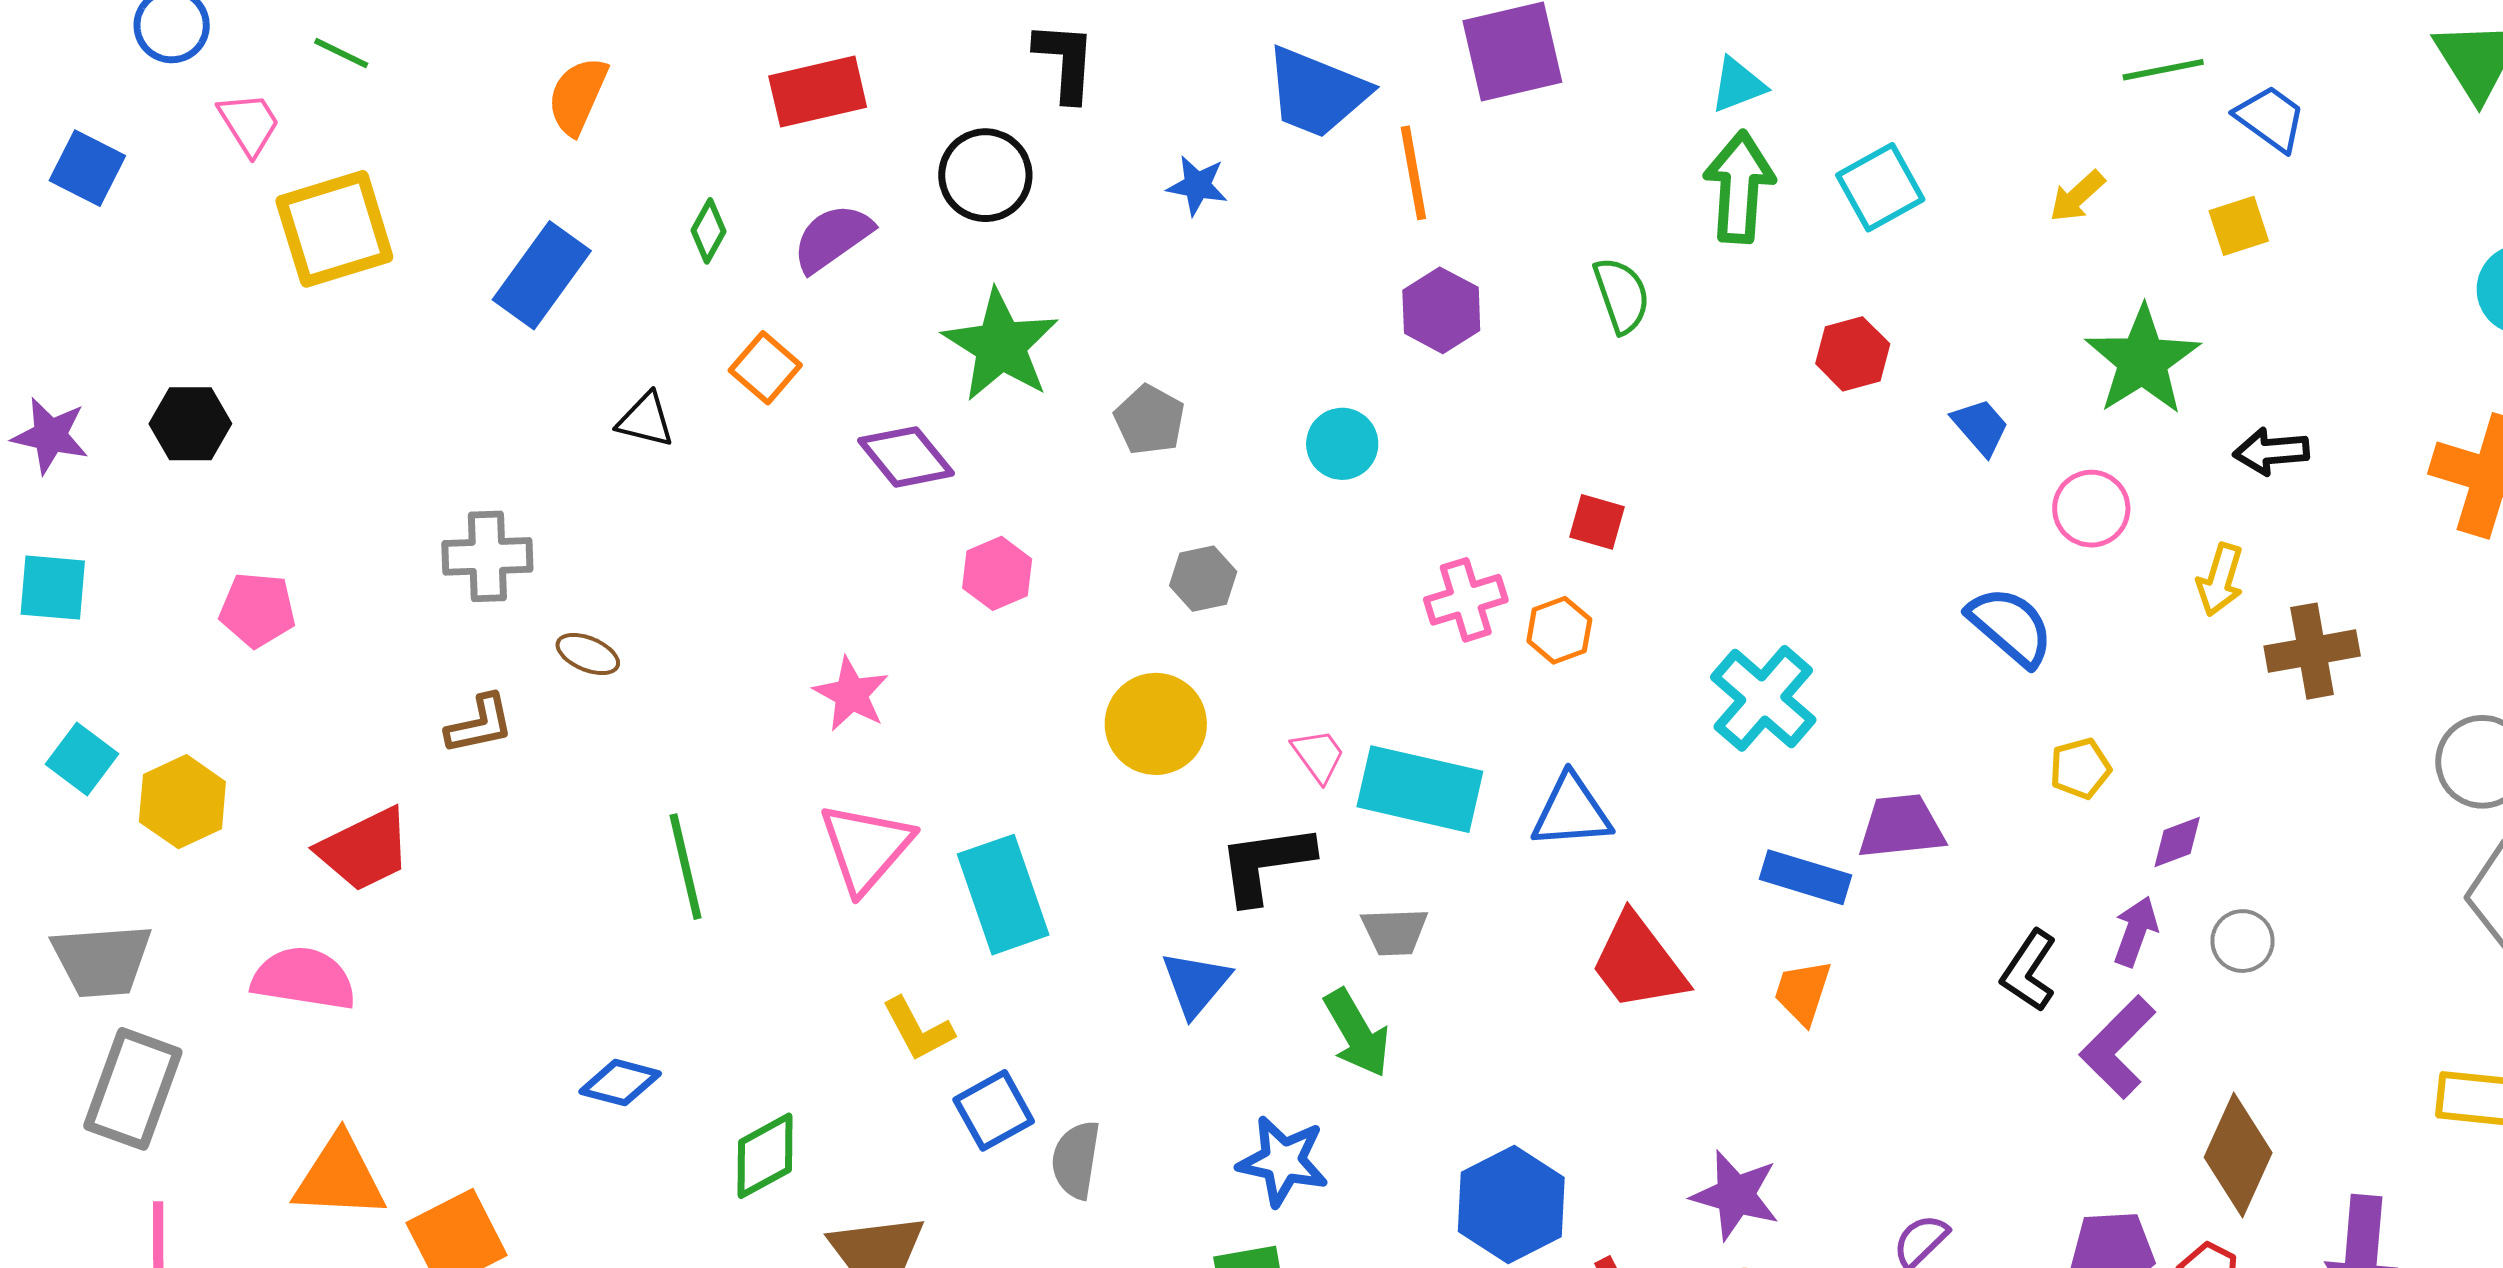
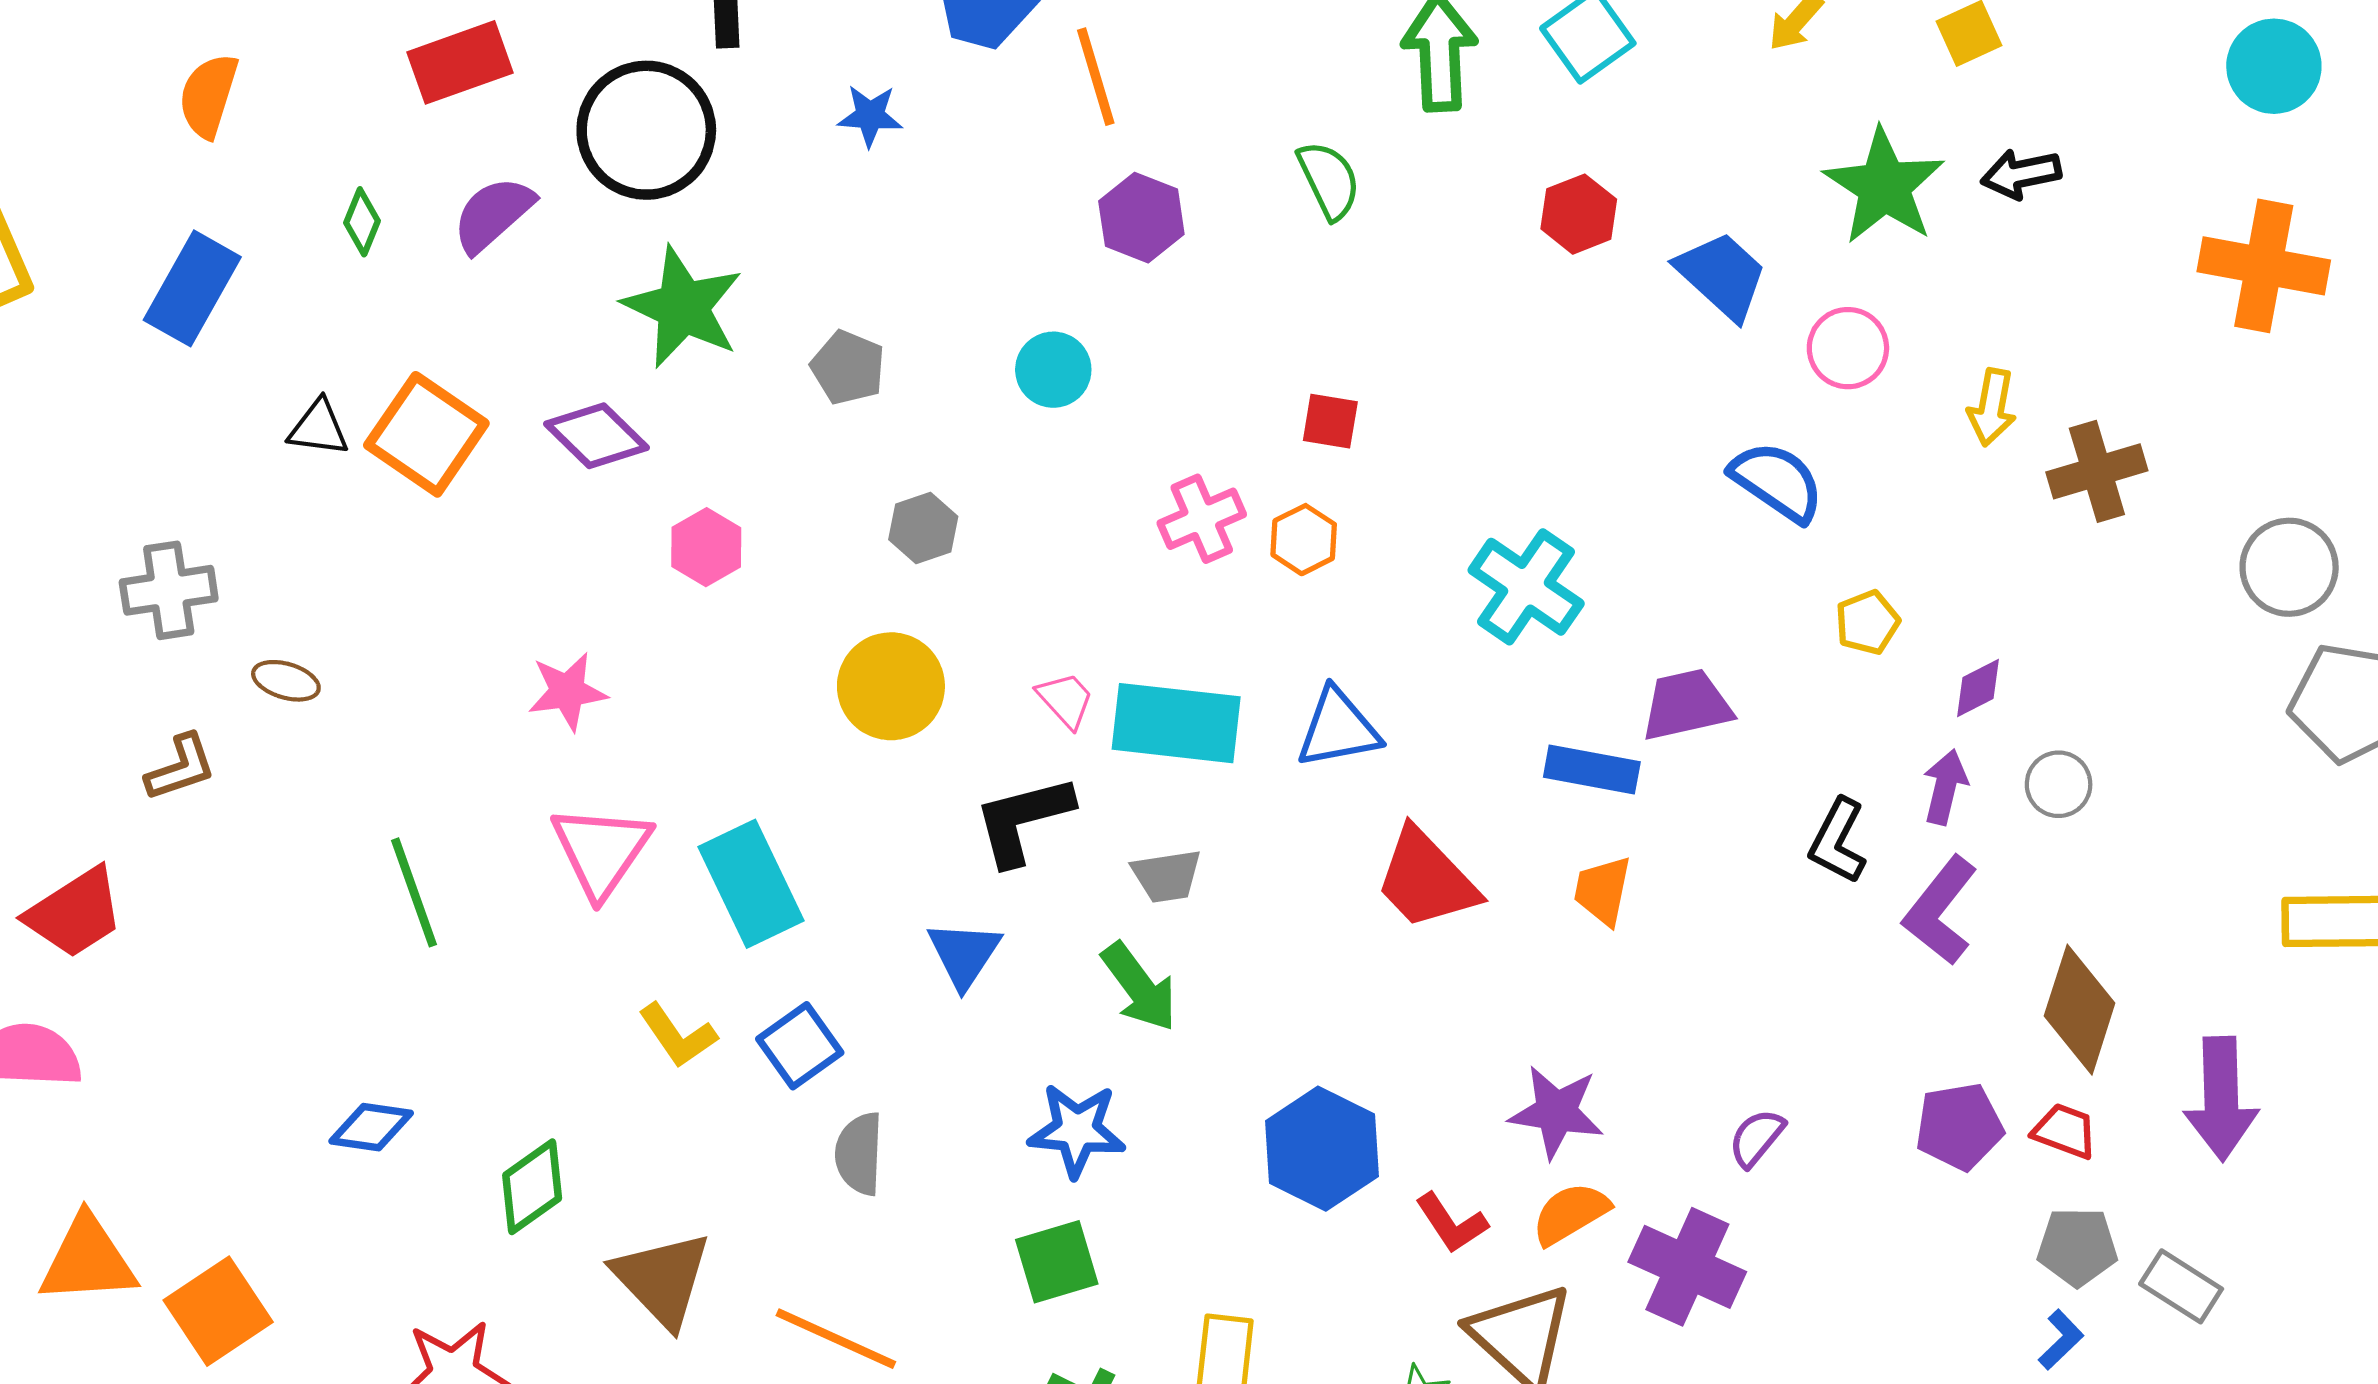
black circle: (985, 175) -> (646, 130), size x1.4
orange square: (765, 368) -> (426, 434), moved, size x1.6
blue trapezoid: (1981, 427) -> (1722, 275), size x1.5
black arrow: (2271, 451) -> (2021, 174), moved
pink star: (851, 694) -> (567, 691), turned -30
blue square: (994, 1110) -> (800, 1046), moved

